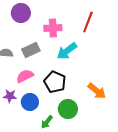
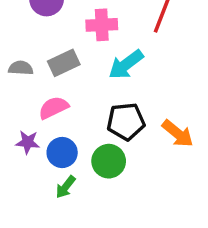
black pentagon: (55, 82) -> (126, 121), moved, turned -30
green circle: (68, 109) -> (109, 161), moved
green arrow: (47, 122) -> (66, 187), moved

